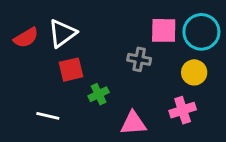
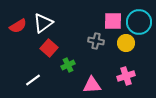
red square: (71, 70) -> (49, 48), turned -36
yellow circle: (194, 72) -> (126, 43), moved
white line: (48, 116) -> (33, 80), turned -49

